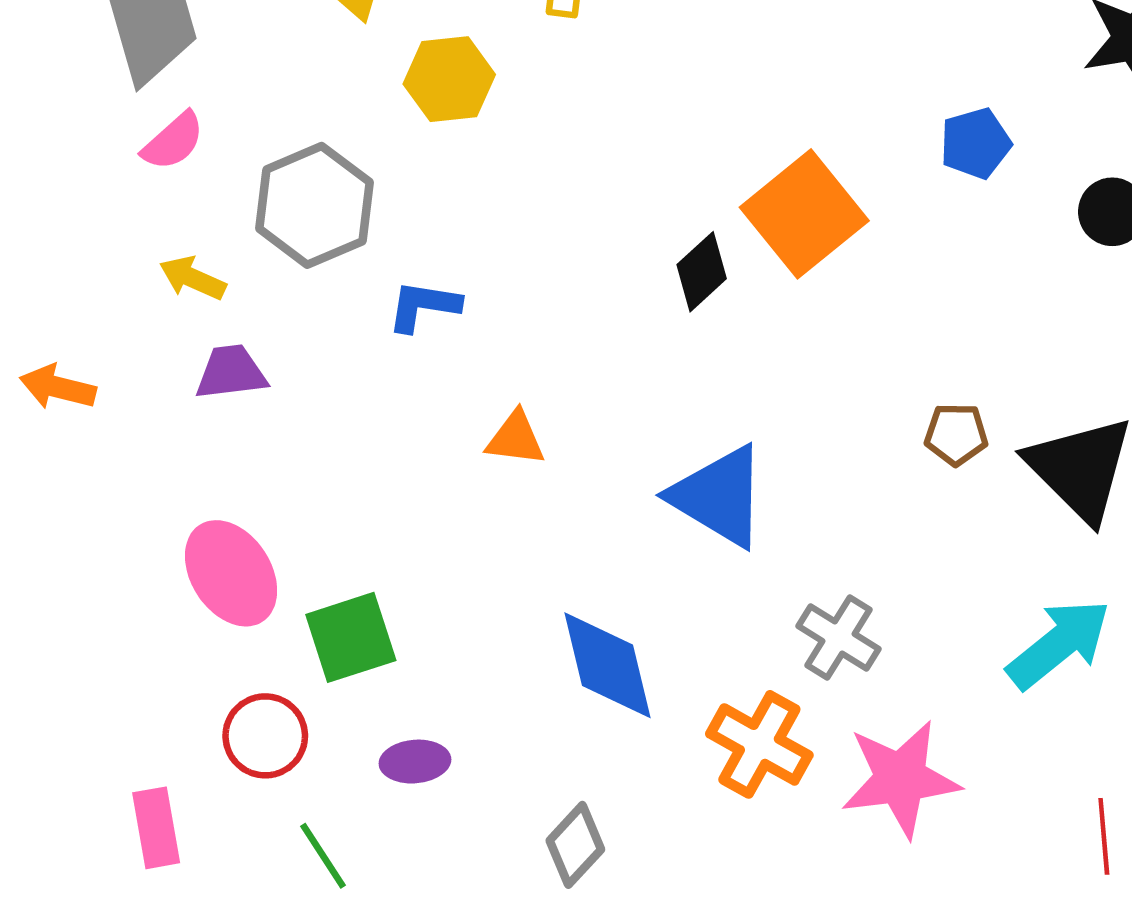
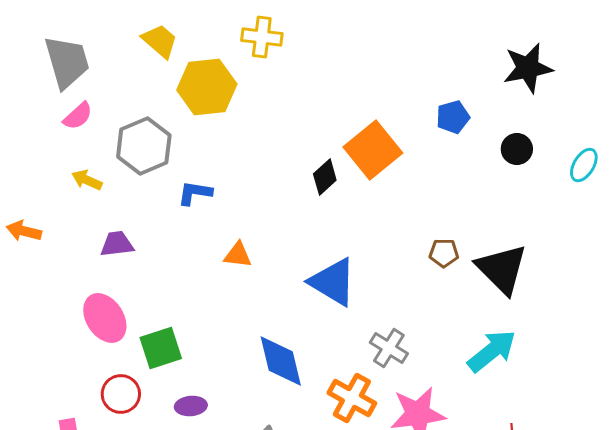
yellow hexagon: (449, 79) -> (207, 87), size x1.4
purple trapezoid: (231, 372) -> (117, 244), moved

